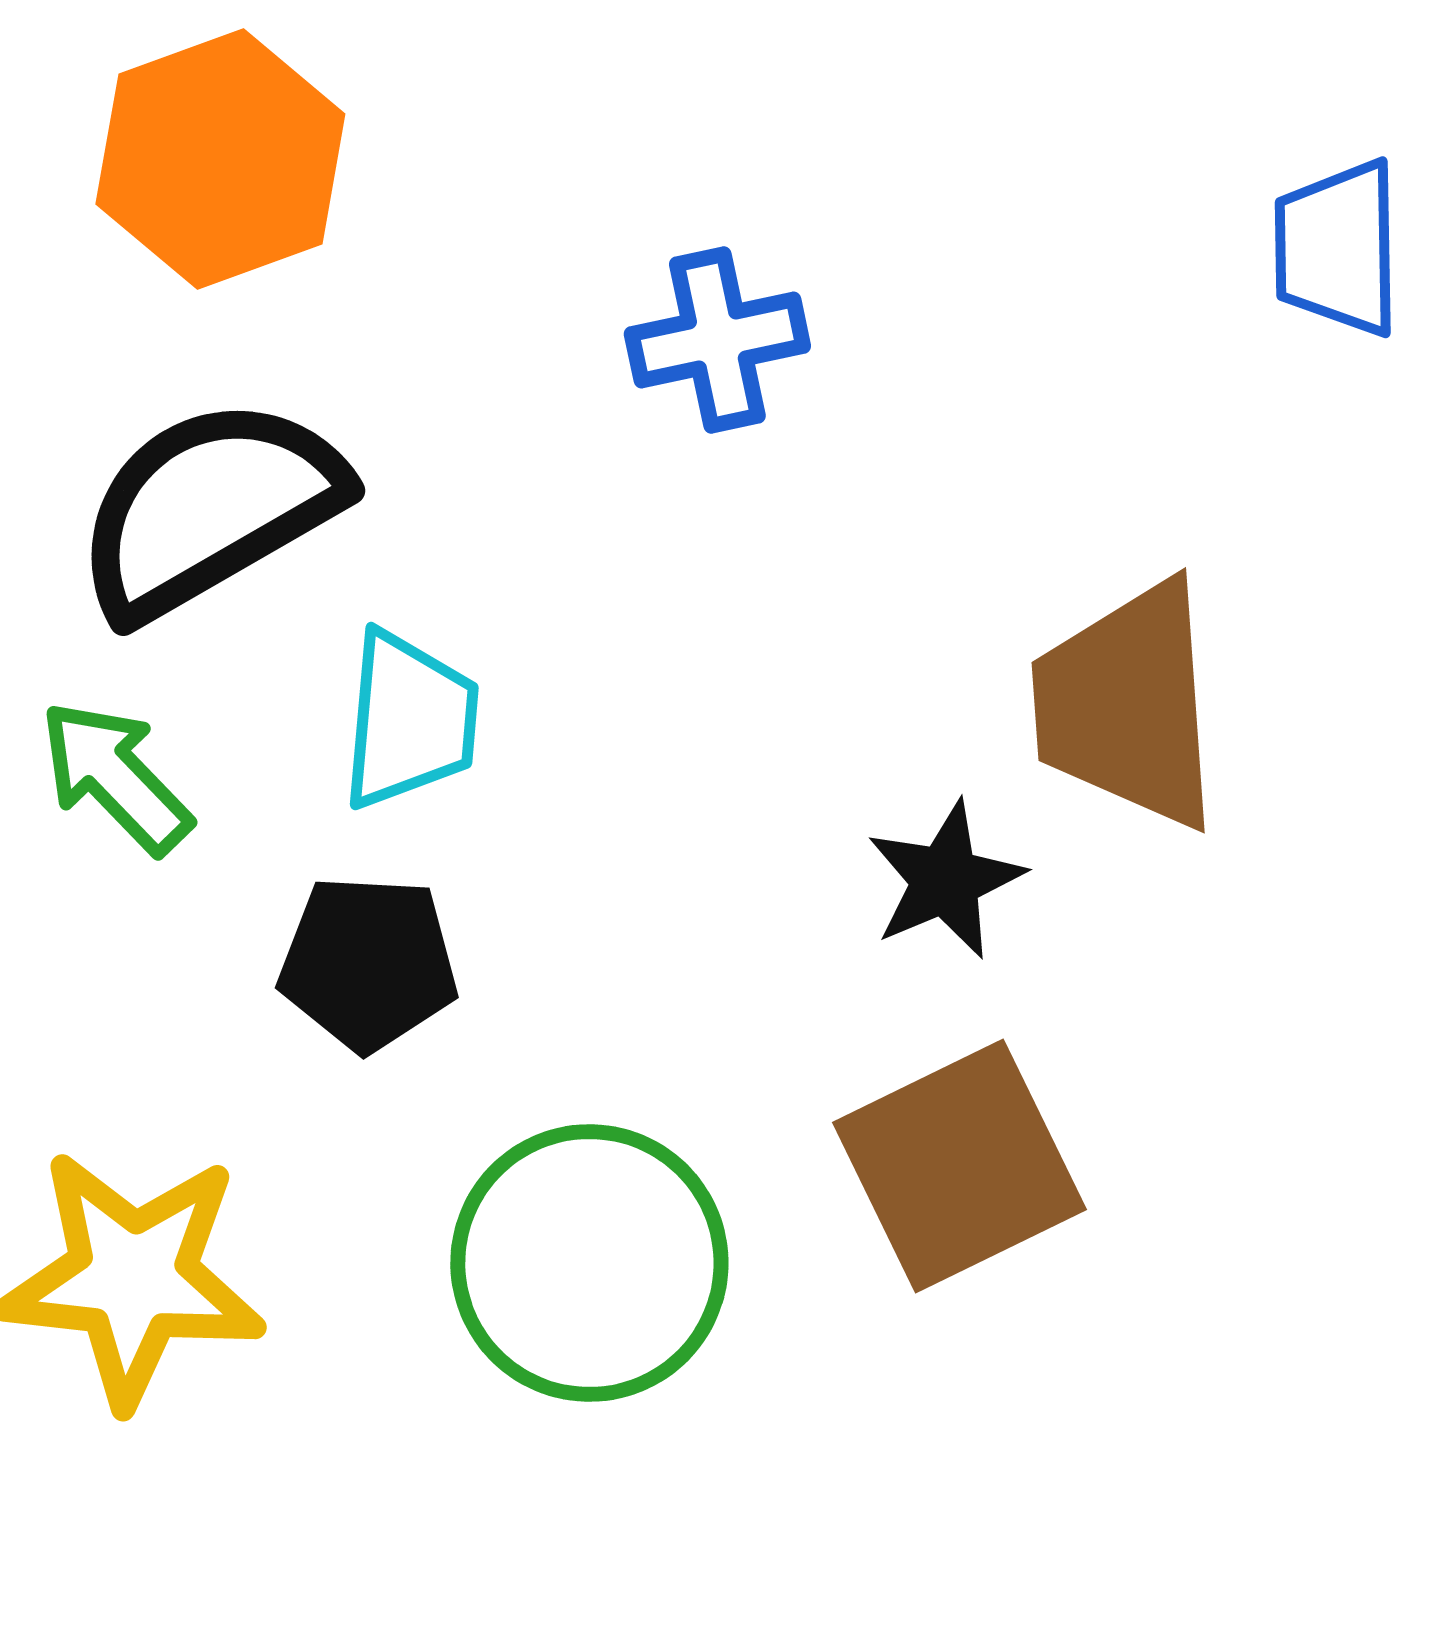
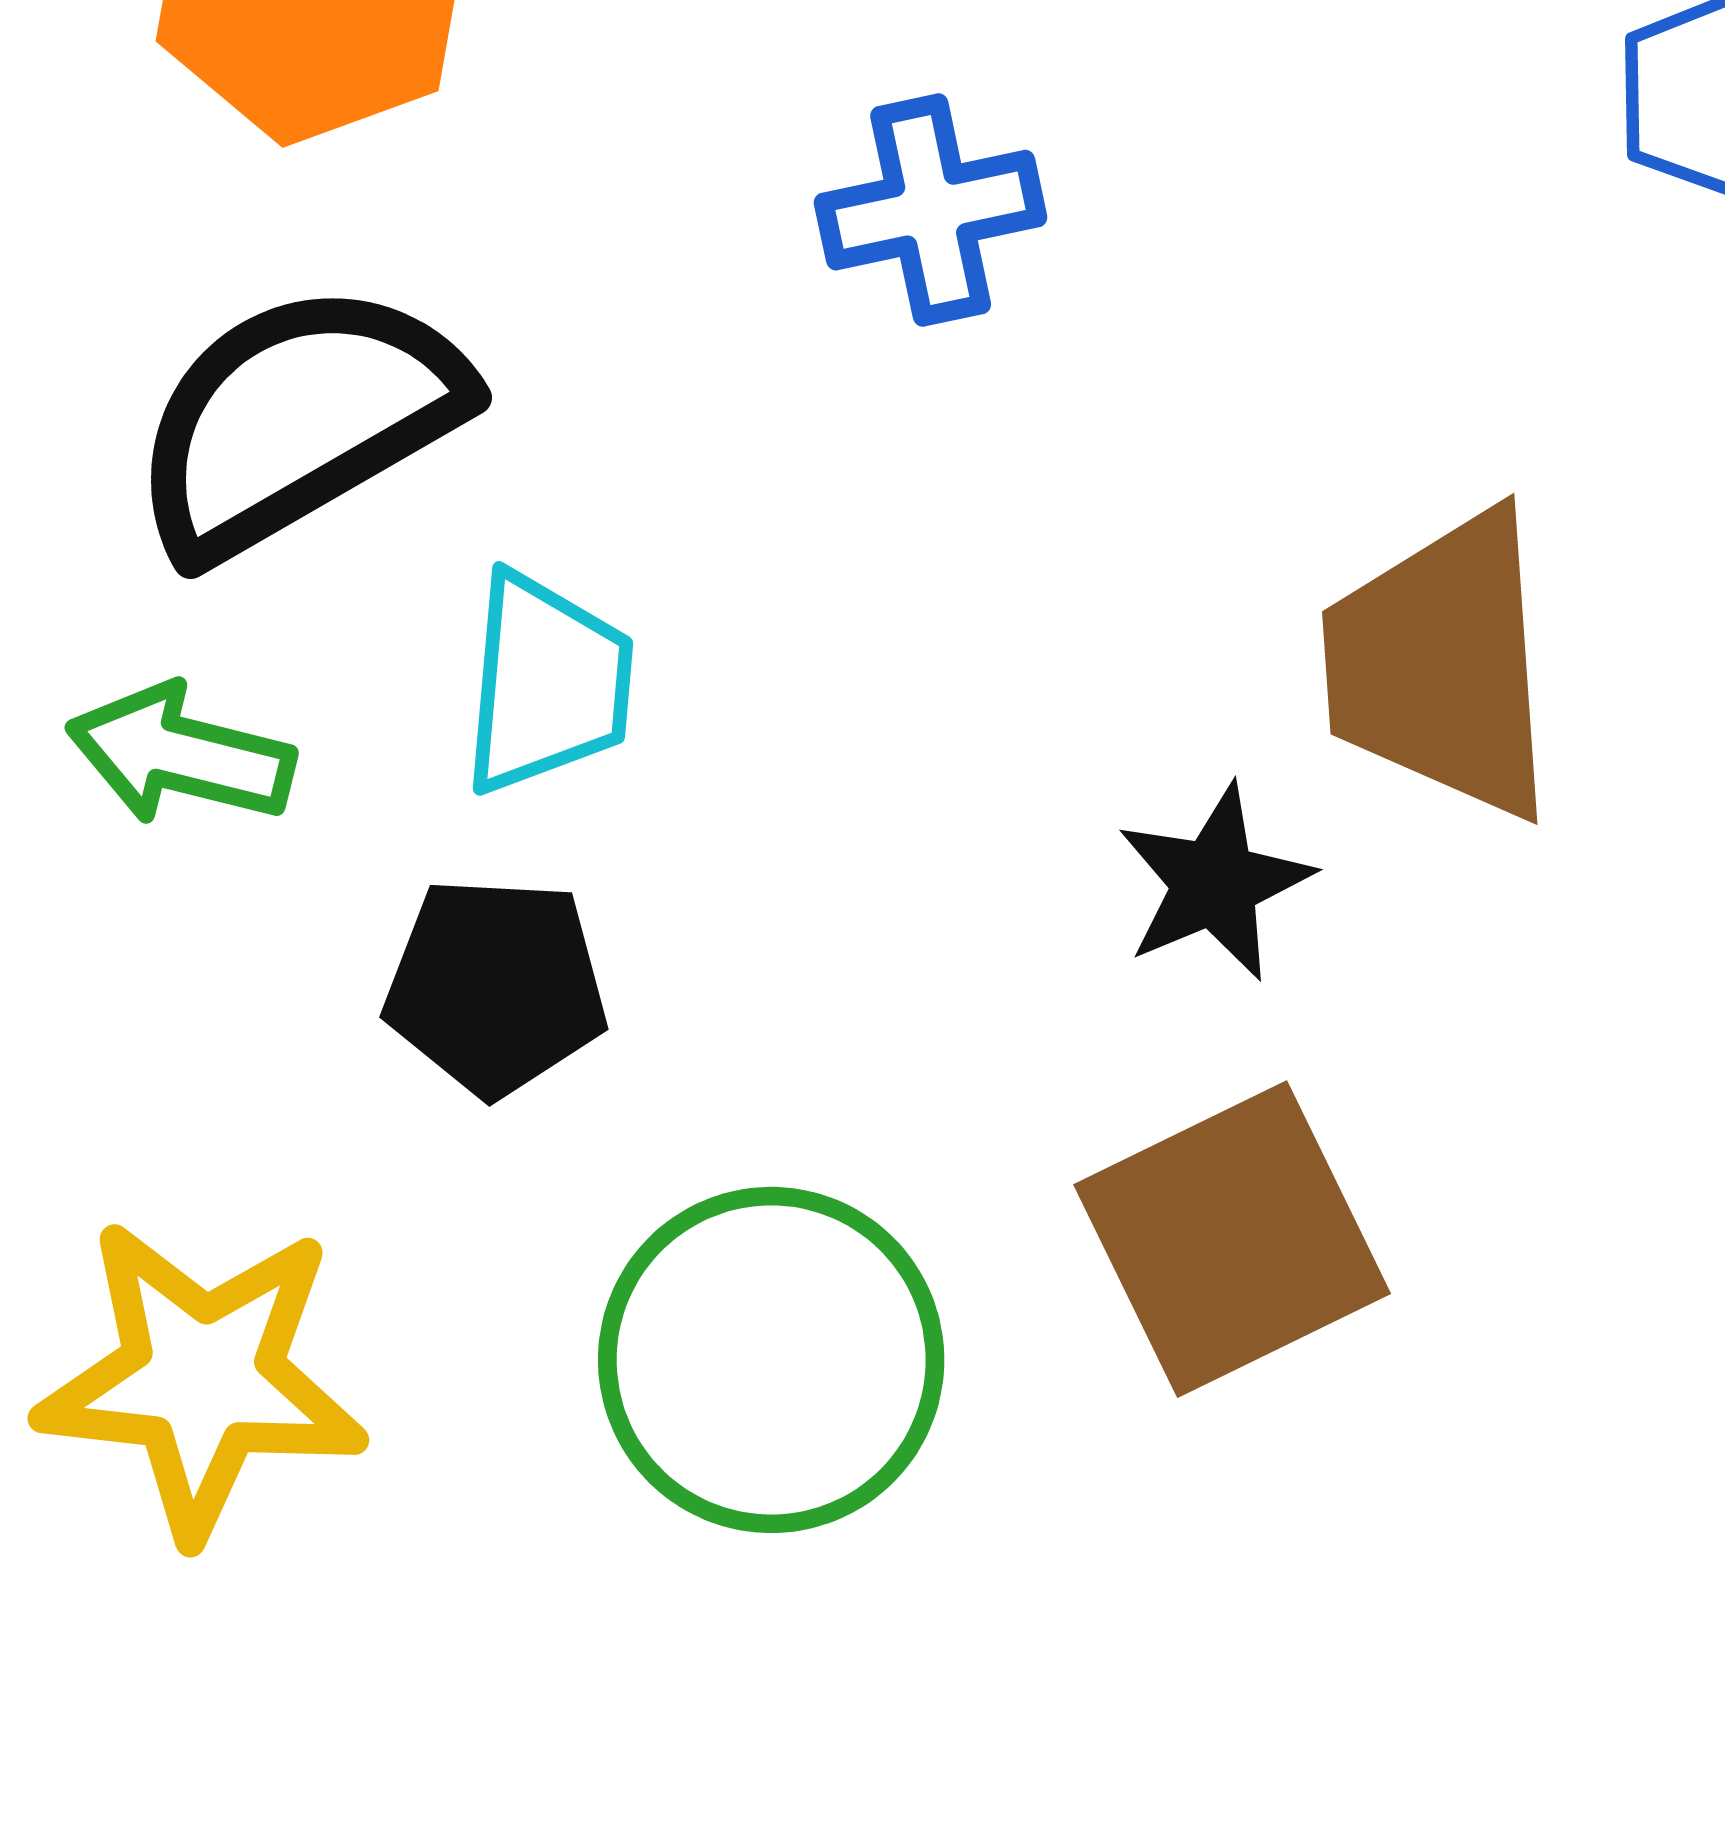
green arrow: (115, 777) -> (181, 755), turned -32

